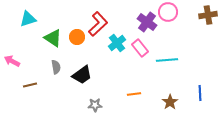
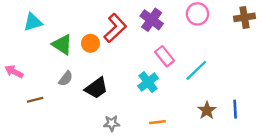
purple cross: (147, 22) -> (152, 20), moved
cyan cross: (117, 43) -> (148, 82), moved
cyan line: (167, 60) -> (196, 70), turned -40
gray semicircle: (56, 67) -> (66, 79), turned 48
orange line: (134, 94) -> (157, 122), moved
brown star: (170, 102) -> (207, 110), moved

